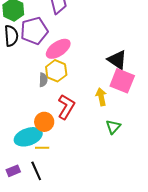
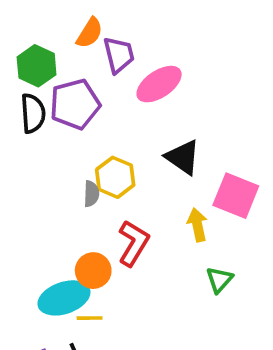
pink ellipse: (58, 49) -> (159, 84), moved
black triangle: (117, 60) -> (183, 157), moved

